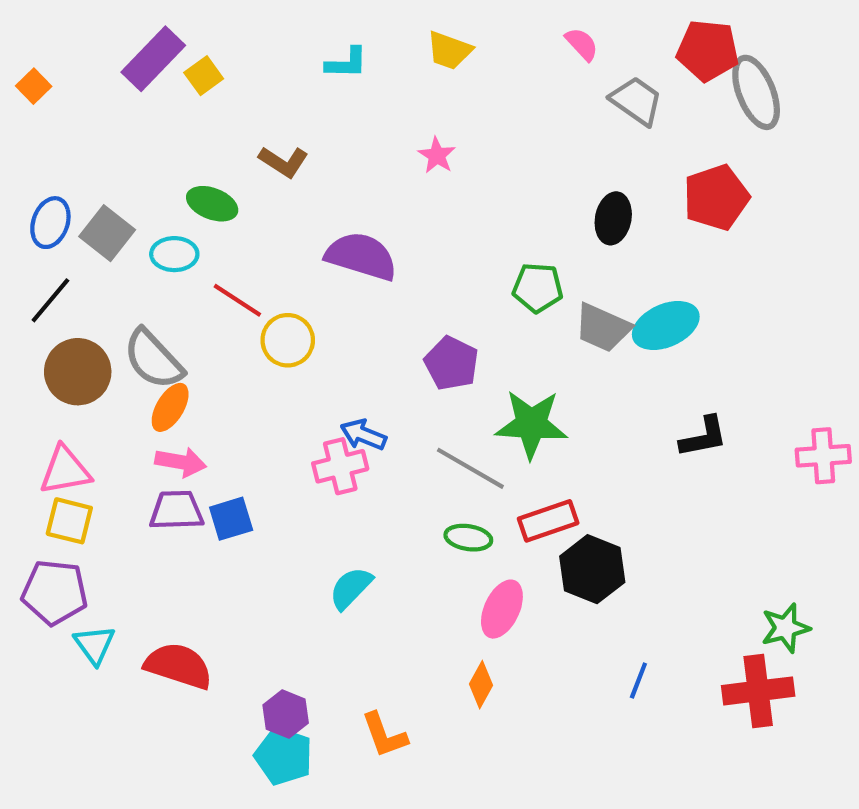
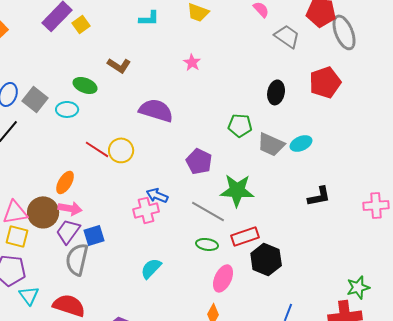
red line: (237, 300) -> (97, 149), moved
cyan ellipse: (666, 326) -> (301, 143), size x0.7
gray semicircle: (153, 359) -> (77, 259), moved, turned 56
brown circle: (78, 372) -> (43, 212), moved
purple trapezoid: (176, 510) -> (68, 231), turned -52

